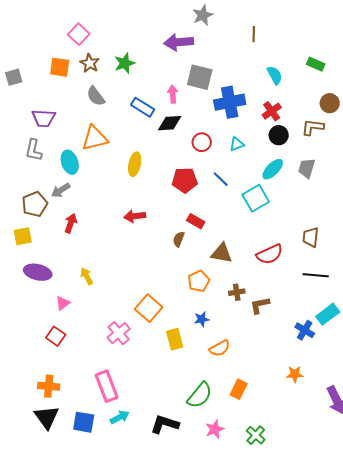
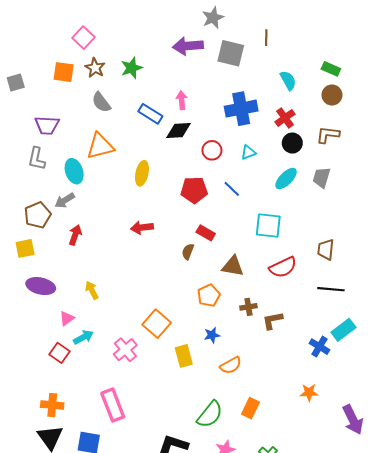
gray square: (200, 77) -> (231, 53), moved
brown circle: (330, 103) -> (332, 95), moved
cyan square: (256, 198) -> (268, 225), moved, turned 36
cyan arrow: (120, 417) -> (84, 337), moved

